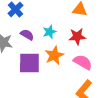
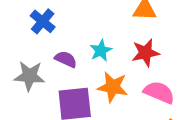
orange star: (54, 55) -> (113, 87), turned -30

